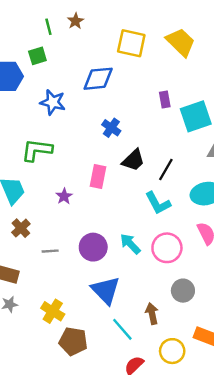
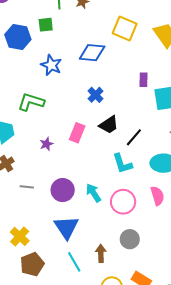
brown pentagon: (73, 341) -> (32, 264), turned 30

